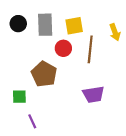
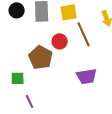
red circle: (63, 48) -> (60, 41), moved
brown line: (90, 49) -> (84, 34), turned -30

